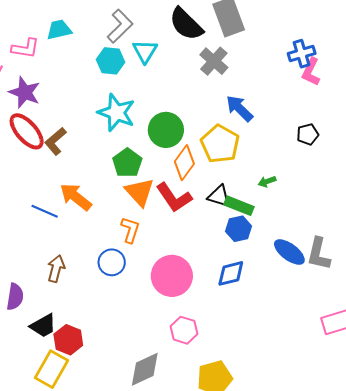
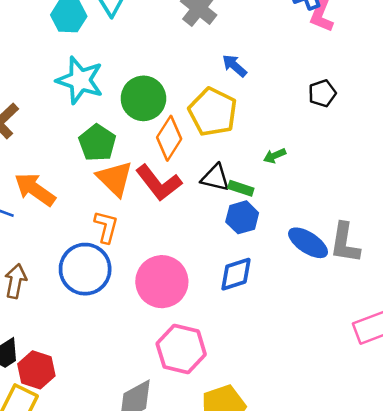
blue arrow: (239, 108) -> (234, 66), size x0.7
green rectangle: (239, 206) -> (241, 188), size x0.7
blue circle: (112, 262) -> (85, 269), size x1.5
pink hexagon: (184, 330) -> (181, 349), size x1.4

